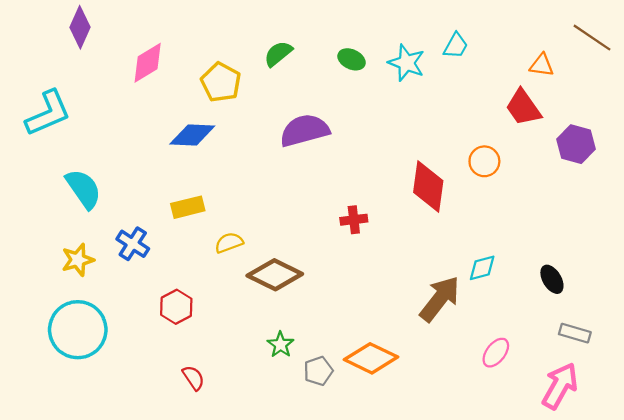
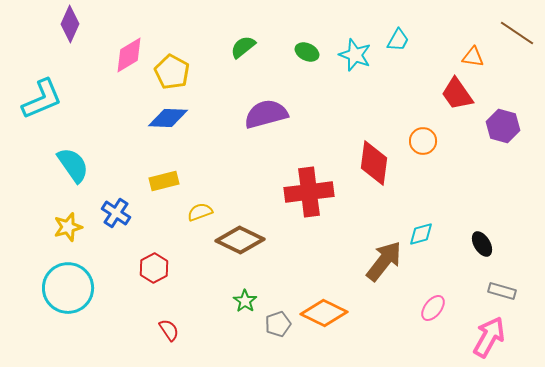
yellow pentagon: (221, 82) -> (172, 72), moved
red cross: (354, 220) -> (309, 192), size x2.0

